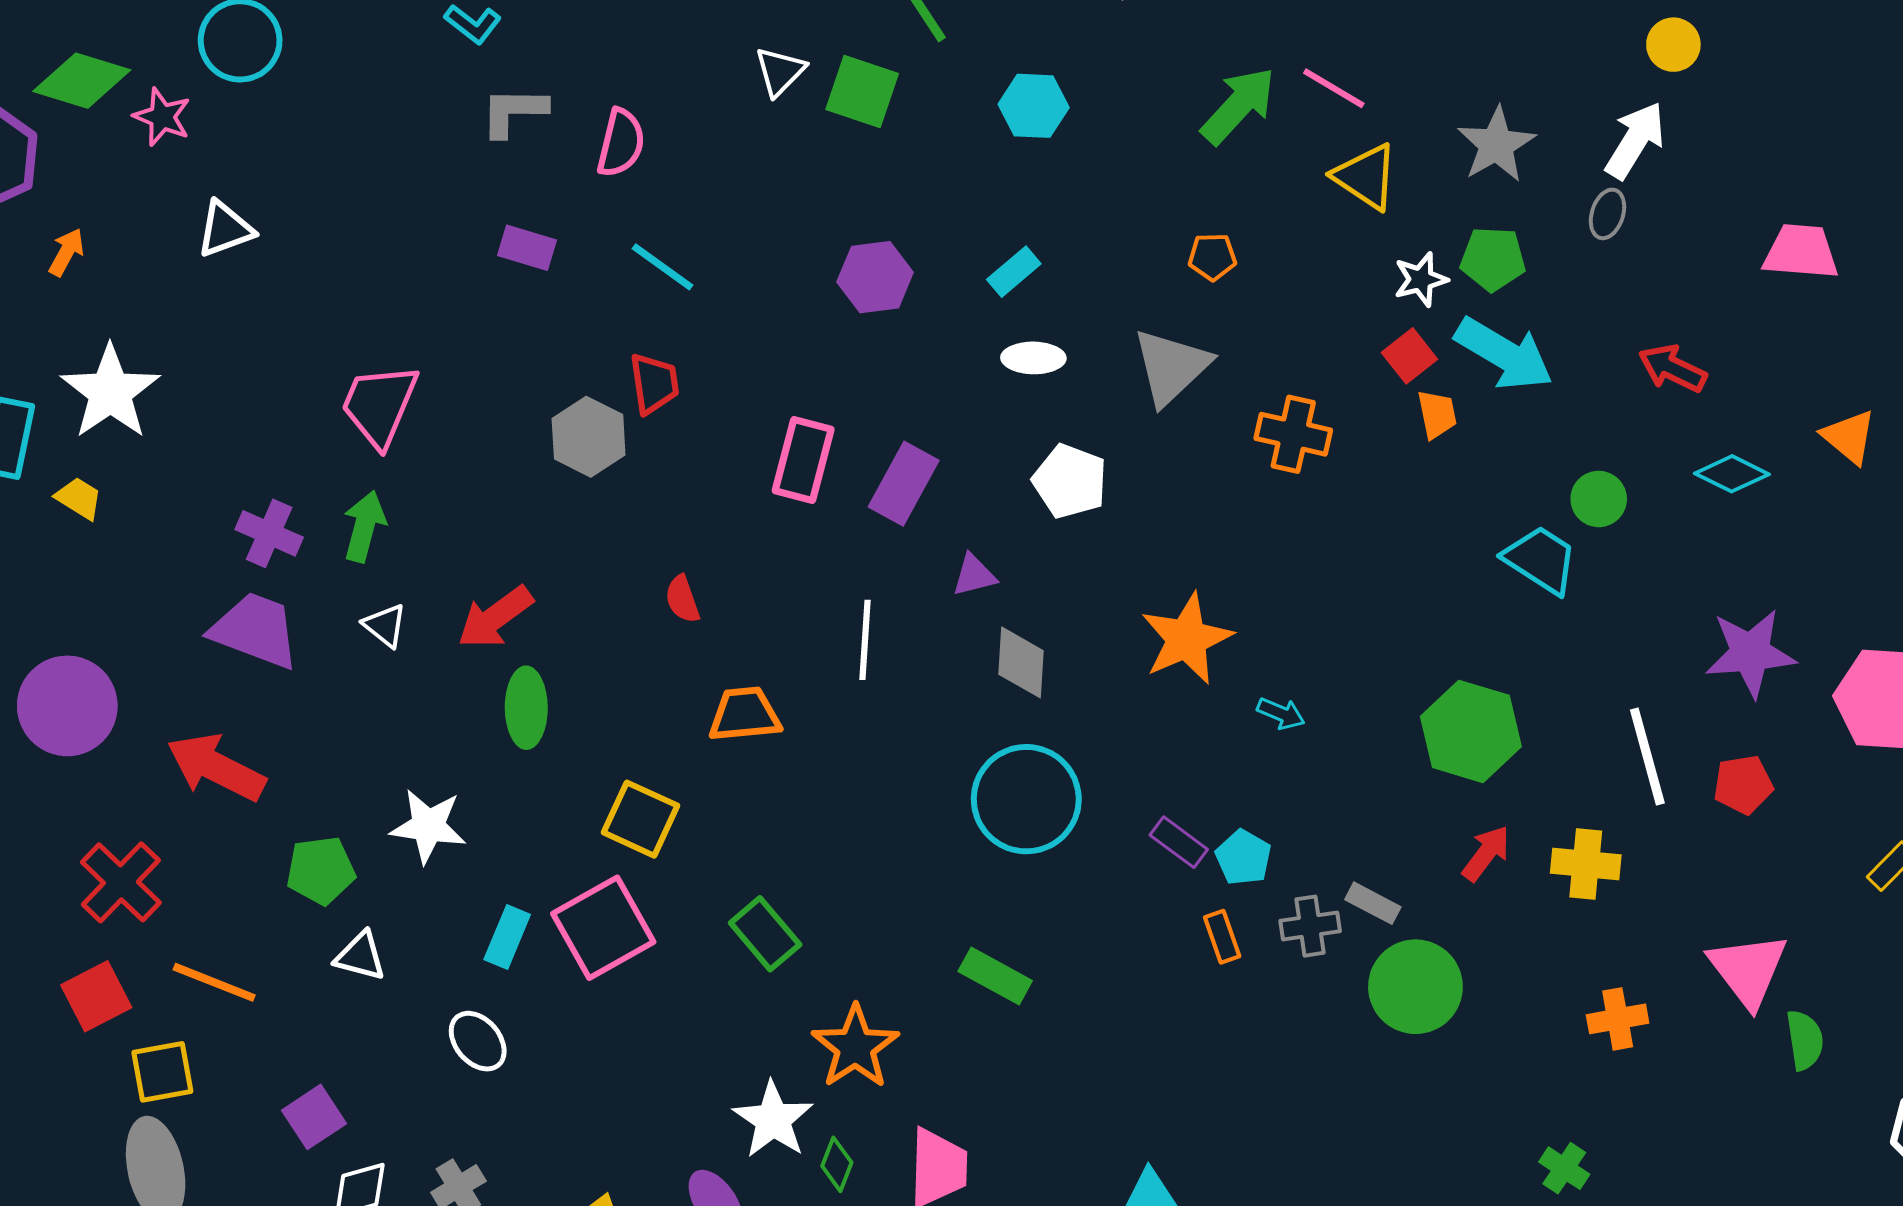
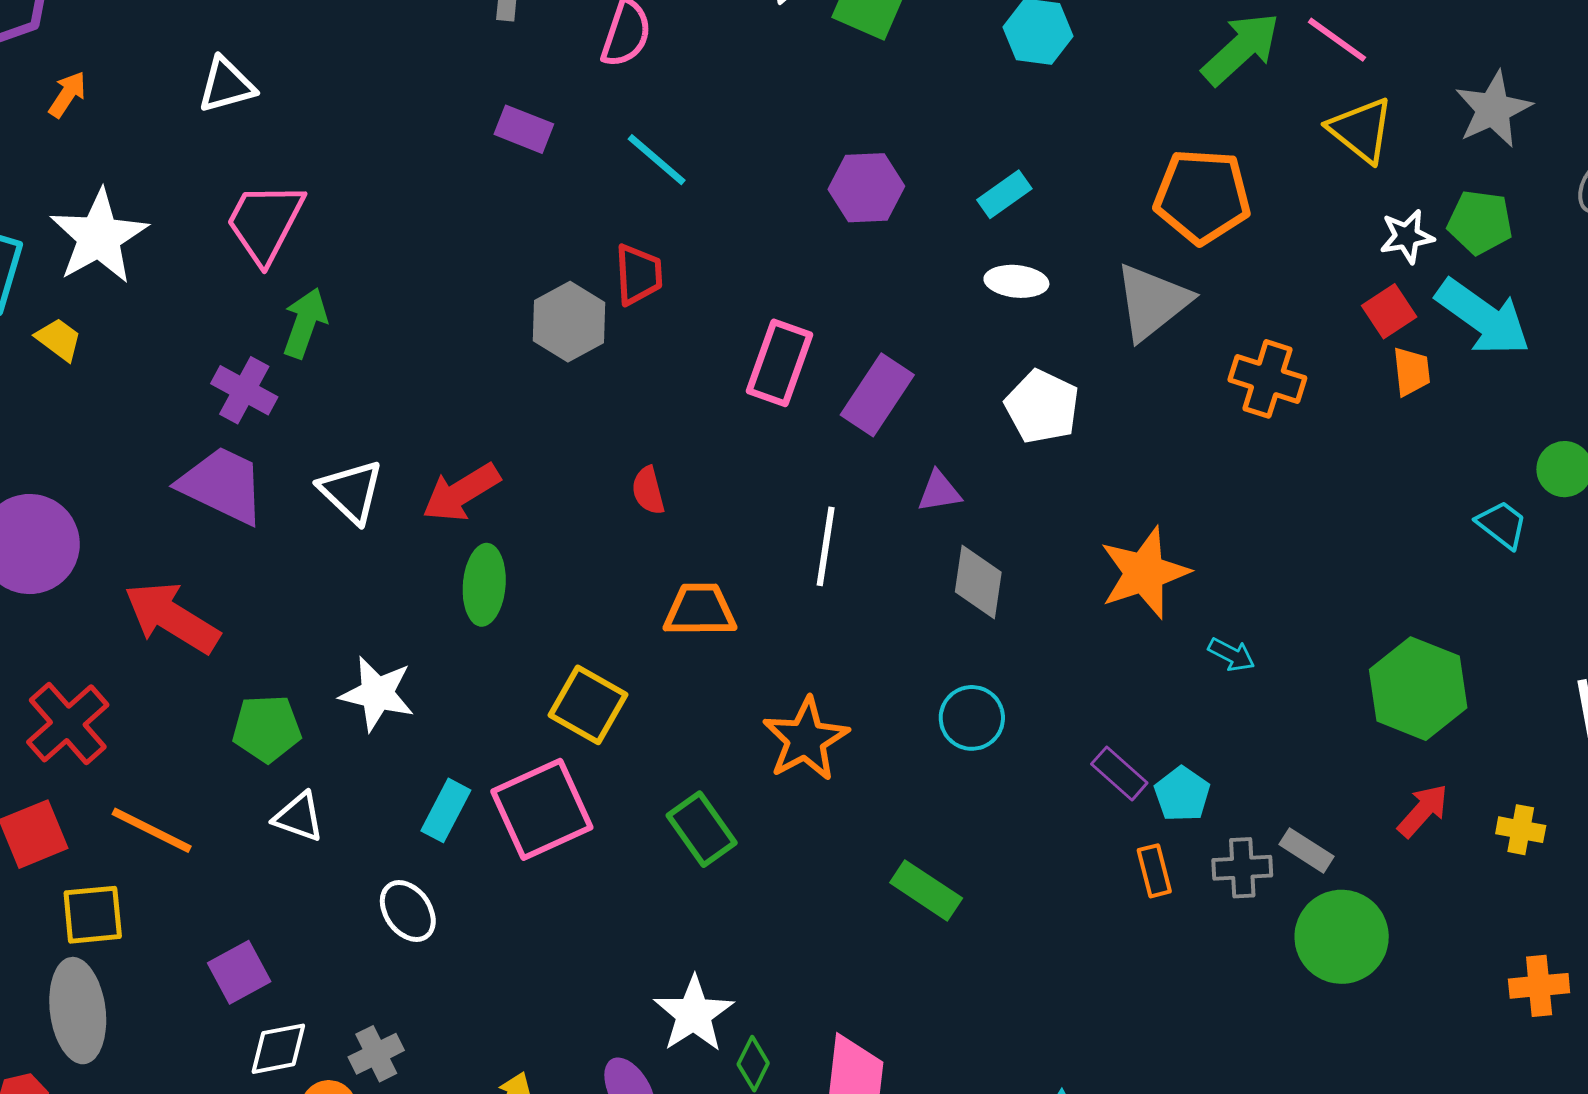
orange pentagon: (1212, 257) -> (1202, 196), size x2.0
pink trapezoid: (379, 405) -> (265, 222), moved
green arrow: (364, 526) -> (305, 323), moved
cyan trapezoid: (1541, 560) -> (1502, 524), size x0.7
white triangle: (385, 626) -> (351, 491), size x1.5
cyan circle: (1026, 799) -> (972, 718), size x0.6
yellow cross: (1586, 864) -> (1521, 830), size x0.7
orange star: (855, 1047) -> (806, 739), moved

